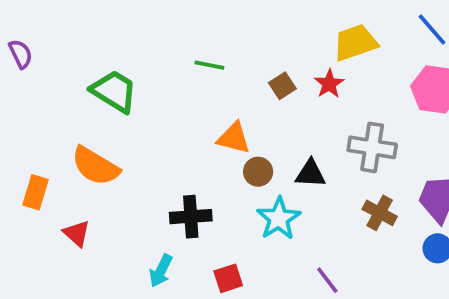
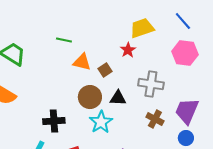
brown square: (282, 86) -> (105, 70), moved
orange triangle: (234, 138) -> (82, 62), moved
brown circle: (258, 172) -> (90, 97), size x1.5

